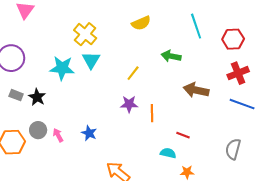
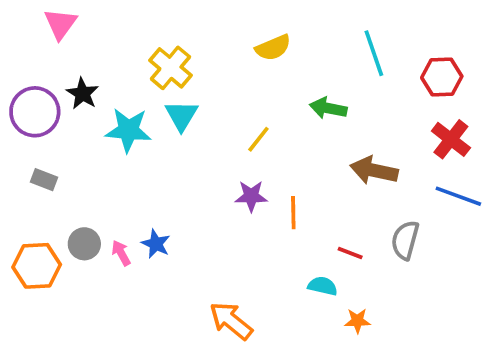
red cross: (238, 73) -> (451, 139), turned -30
black star: (37, 97) -> (82, 93), moved
blue star: (89, 133) -> (156, 244), moved
gray semicircle: (233, 149) -> (405, 240), moved

